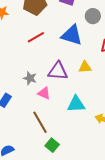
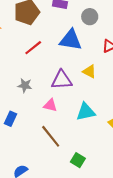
yellow triangle: (85, 67) -> (89, 72), turned 40
gray star: (30, 78) -> (25, 85), moved
green square: (52, 145) -> (78, 160), moved

